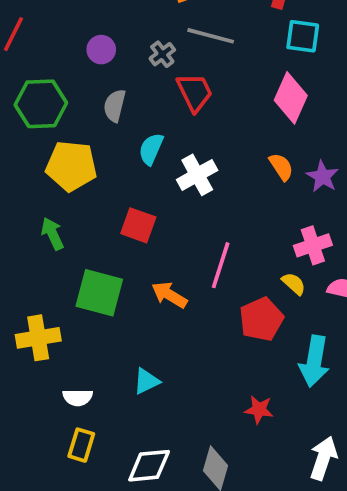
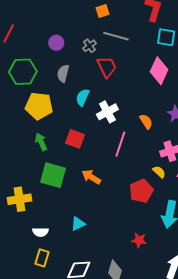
orange semicircle: (281, 167) -> (146, 122), moved
green arrow: (52, 234) -> (41, 142), moved
pink line: (221, 265) -> (120, 144), moved

